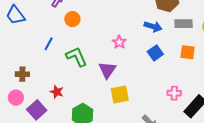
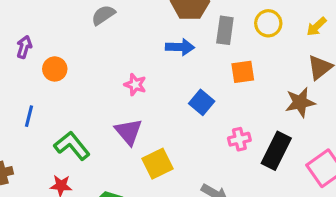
gray rectangle: (184, 24) -> (225, 30), turned -66
blue square: (155, 53) -> (202, 102), moved
green L-shape: (76, 57) -> (72, 146), moved

